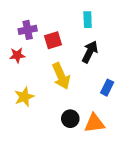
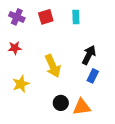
purple cross: (28, 30) -> (17, 17), moved, turned 35
red square: (53, 40) -> (46, 17), moved
black arrow: (90, 52) -> (89, 55), moved

